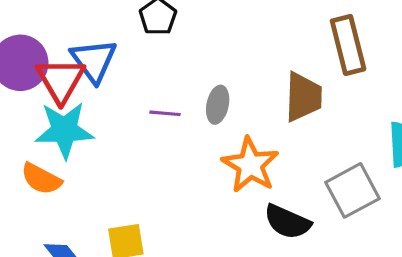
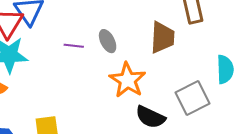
gray ellipse: (218, 105) -> (108, 41), turned -40

